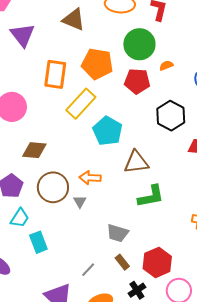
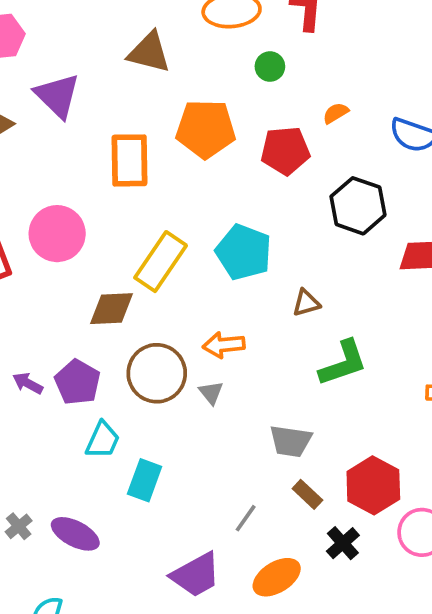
green circle: (139, 44) -> (270, 66), moved, size x0.5
yellow rectangle: (81, 104) -> (161, 262), moved
brown triangle: (136, 162) -> (306, 303), size x0.6
cyan rectangle: (38, 242) -> (145, 480), turned 50

